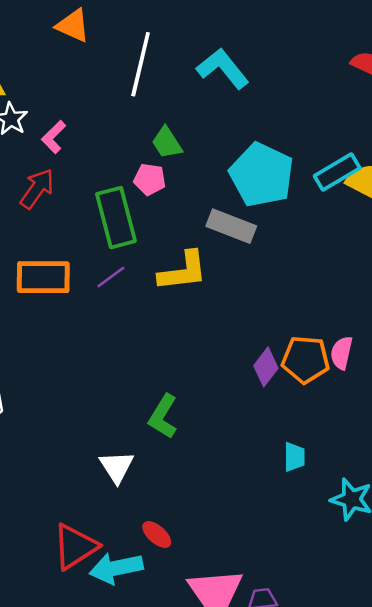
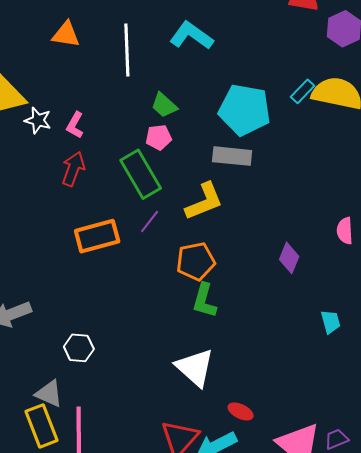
cyan rectangle: (337, 172) -> (303, 91), size x0.7
orange pentagon: (306, 360) -> (196, 261), moved
green L-shape: (163, 416) -> (204, 300), moved
white triangle: (117, 467) -> (195, 368), size x1.4

